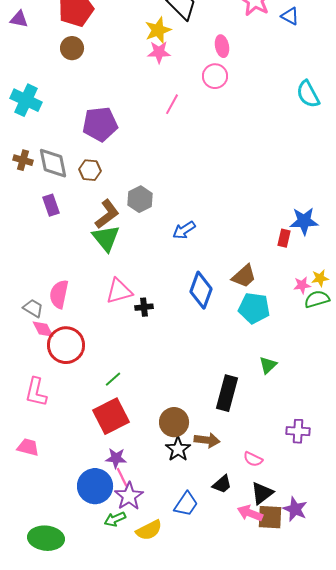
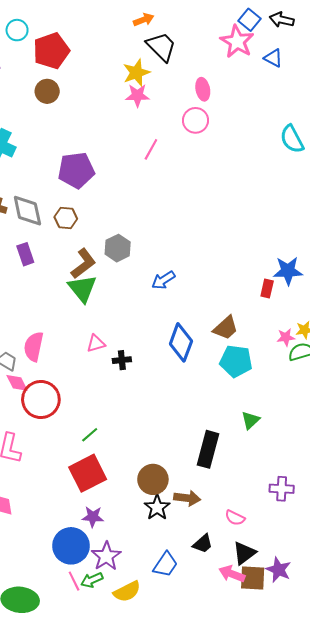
pink triangle: (119, 291) -> (96, 343), size x0.7
pink line: (122, 477) -> (74, 581), moved

